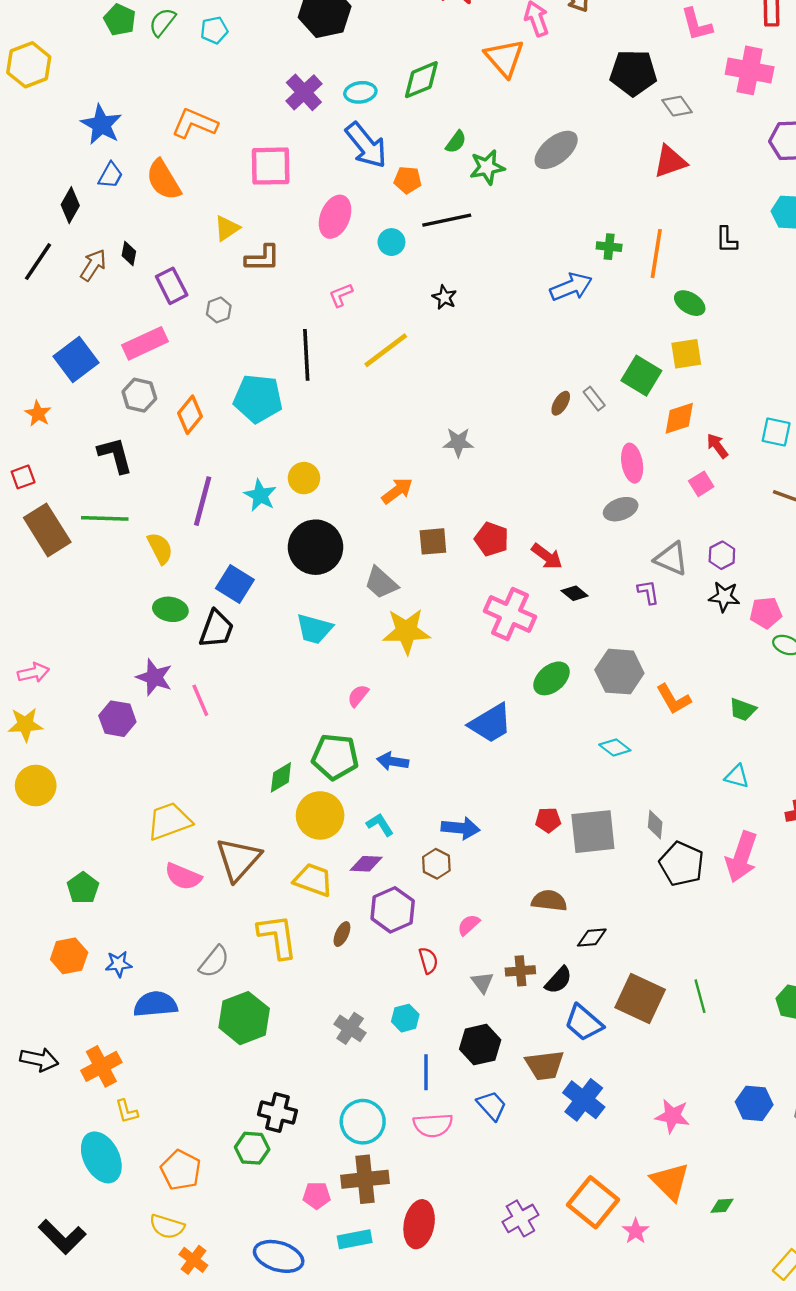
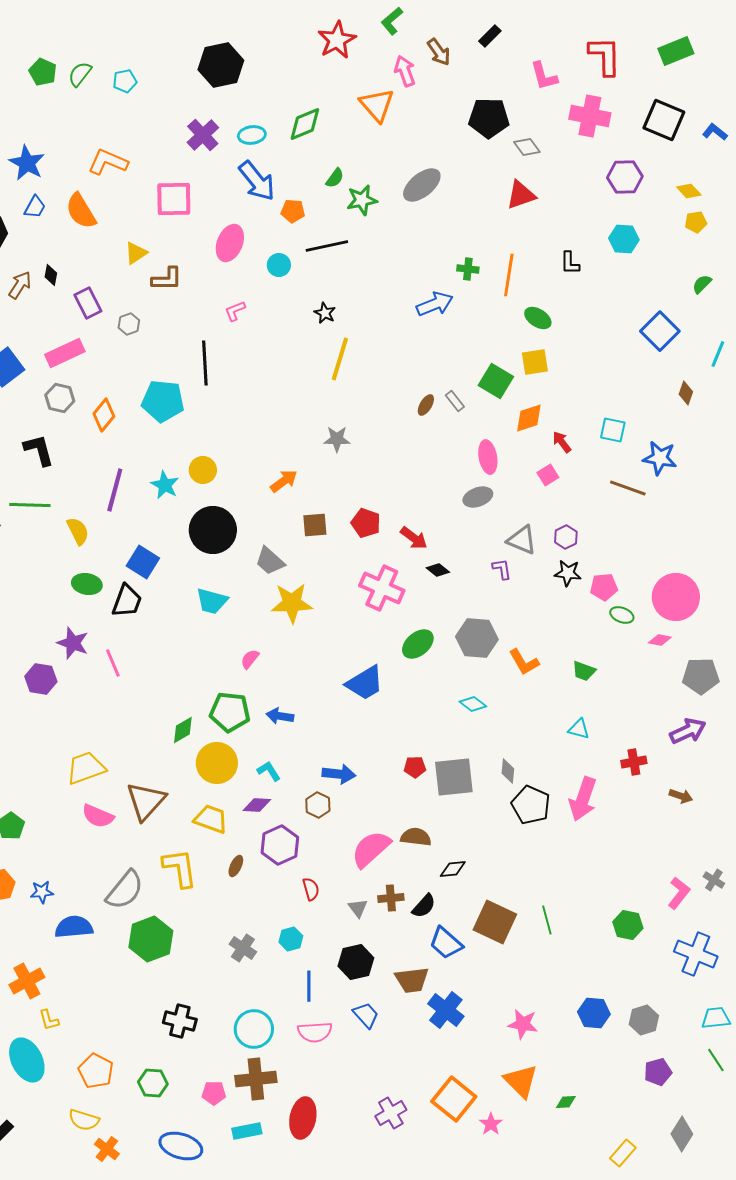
yellow line: (386, 350) -> (340, 359), moved, turned -36
pink semicircle: (469, 925) -> (371, 849), moved, size x2.0
gray semicircle: (214, 962) -> (125, 890), size x1.4
green hexagon: (252, 1148) -> (153, 1083), moved

